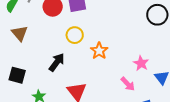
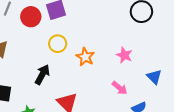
pink star: (141, 63) -> (124, 55), moved

